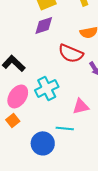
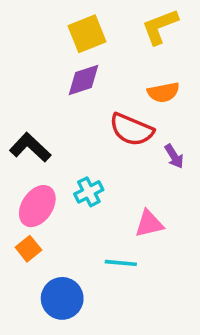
cyan cross: (47, 88) -> (89, 192), size x0.7
blue circle: (43, 143) -> (62, 298), moved

